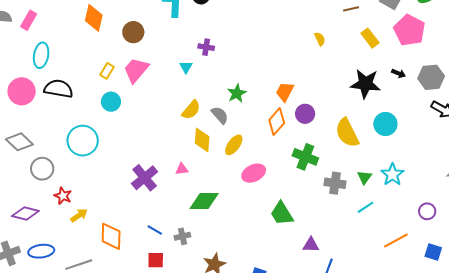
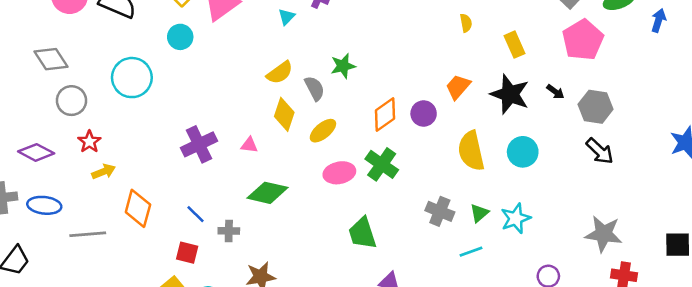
yellow rectangle: (370, 38) -> (514, 45), moved
orange trapezoid: (285, 92) -> (458, 87), moved
green cross: (305, 157) -> (382, 164), moved

